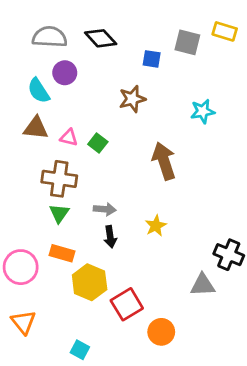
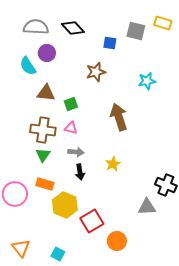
brown triangle: (36, 128) -> (46, 93), moved
pink triangle: (69, 138) -> (71, 128), moved
green square: (98, 143) -> (71, 104), turned 32
orange triangle: (23, 322) -> (21, 248), moved

